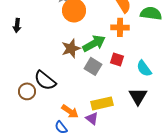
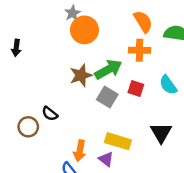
cyan semicircle: (144, 68) -> (168, 85), moved
black semicircle: (45, 80) -> (50, 114), size x0.6
yellow rectangle: (102, 103) -> (118, 141), turned 30
orange arrow: (70, 111) -> (80, 151), turned 66

